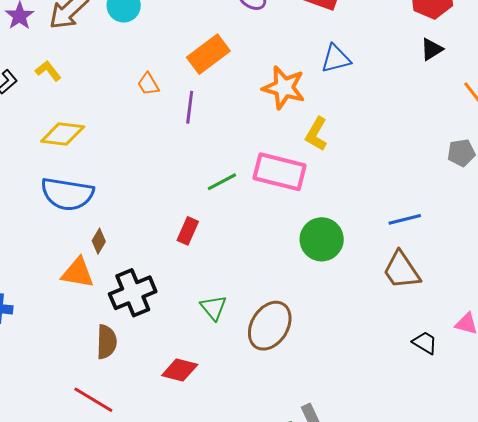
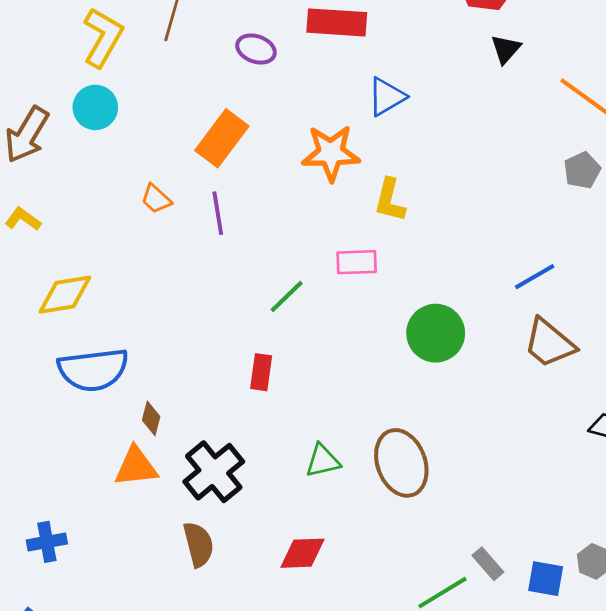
pink rectangle: (280, 172) -> (357, 262), size x0.6
green triangle: (213, 308) -> (323, 461), turned -48
brown ellipse: (270, 326) -> (401, 463), turned -36

